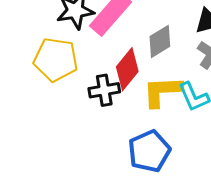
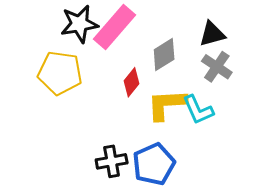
red diamond: (127, 69) -> (131, 82), size x0.7
black cross: (104, 90) -> (112, 161), moved

